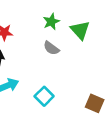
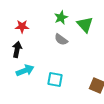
cyan square: (44, 96) -> (55, 79), turned -35

